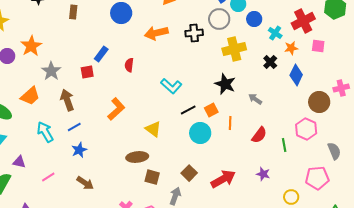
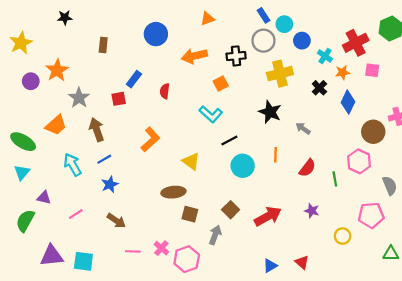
brown rectangle: (73, 12) -> (103, 45), moved
orange square: (211, 110) -> (221, 83), moved

